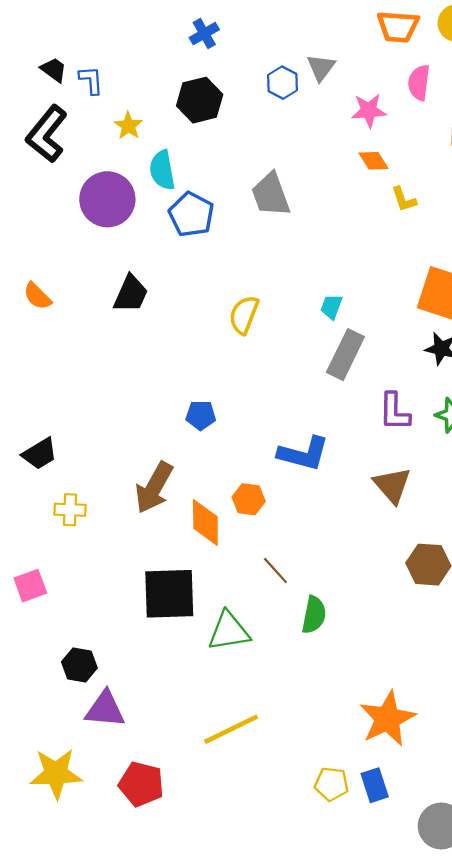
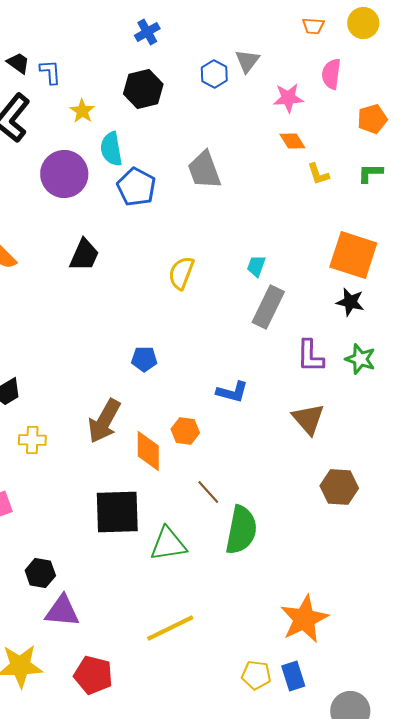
orange trapezoid: (398, 27) -> (313, 26), size x0.6
blue L-shape: (303, 454) -> (232, 392), size x0.7
green semicircle: (314, 615) -> (241, 530), size x1.5

